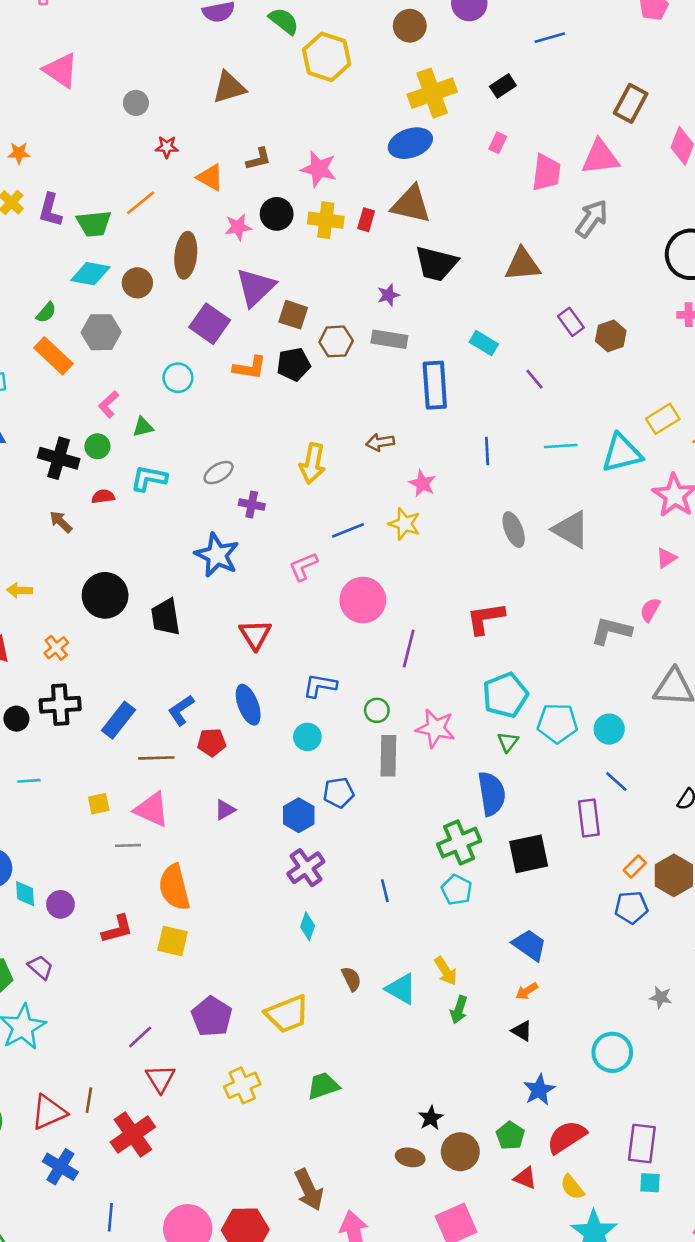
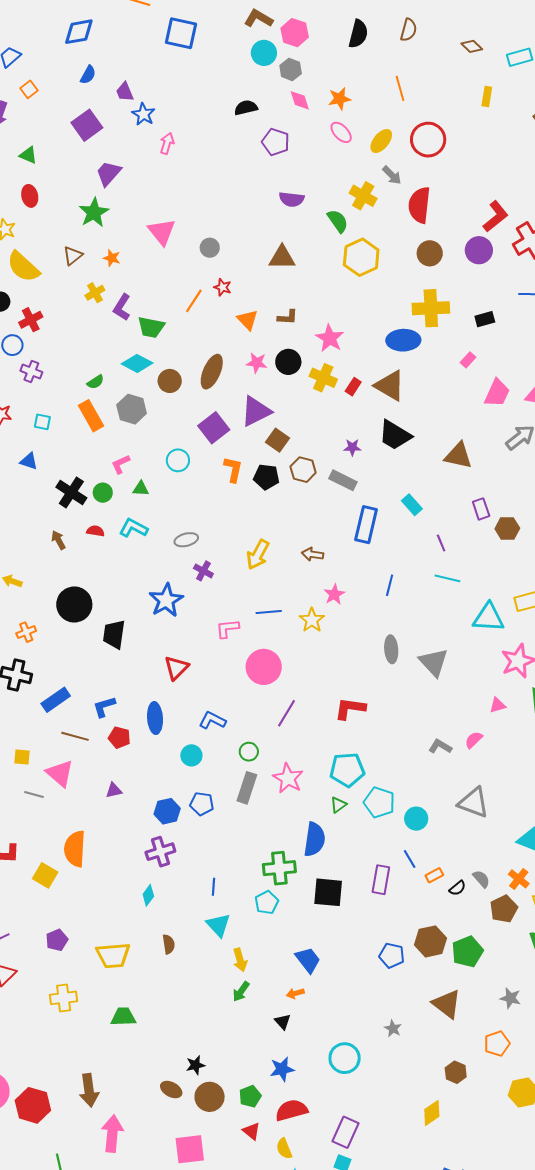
pink triangle: (61, 70) -> (162, 232), moved
orange line: (141, 203) -> (194, 301), moved, turned -35
orange L-shape: (250, 368) -> (233, 469), turned -104
cyan line: (561, 446) -> (447, 578), moved
gray L-shape: (611, 631) -> (440, 746), size x0.7
orange rectangle: (635, 866) -> (434, 875), moved
orange semicircle: (174, 887) -> (75, 849), moved
cyan triangle: (401, 989) -> (218, 925), moved
purple pentagon: (212, 1017) -> (57, 940), size x0.7

